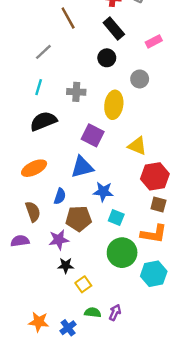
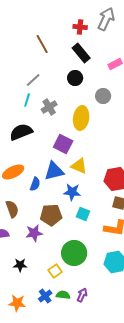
gray line: (43, 52) -> (33, 80), moved
cyan line: (39, 87) -> (27, 100), moved
gray cross: (76, 92) -> (49, 107), turned -35
yellow triangle: (137, 146) -> (79, 166), moved
blue semicircle: (60, 196) -> (35, 184), moved
green circle: (122, 253) -> (74, 253), moved
black star: (66, 266) -> (20, 265), moved
blue cross: (68, 328) -> (45, 296), moved

